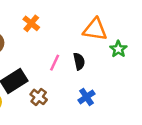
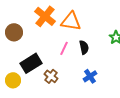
orange cross: (31, 23) -> (45, 16), size x1.5
orange triangle: (95, 29) -> (71, 21), moved

